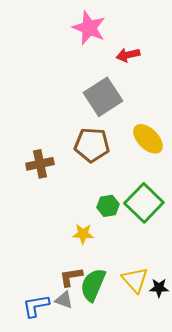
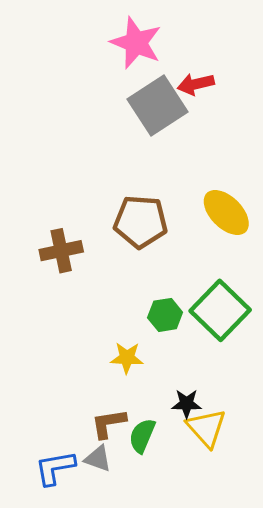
gray square: (103, 97) -> (157, 105), moved
green semicircle: (93, 285) -> (142, 436), size x0.7
black star: (159, 288) -> (187, 404), moved

